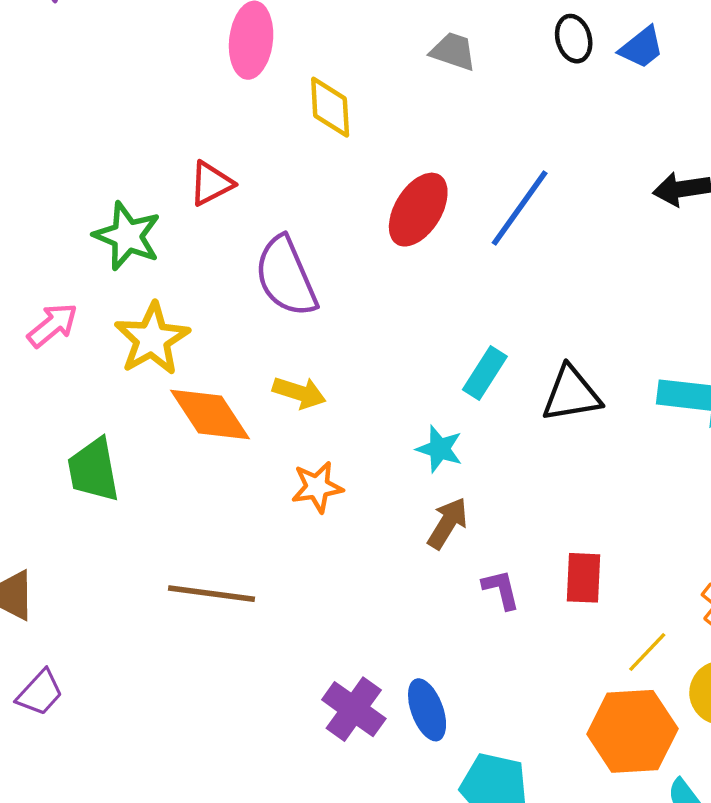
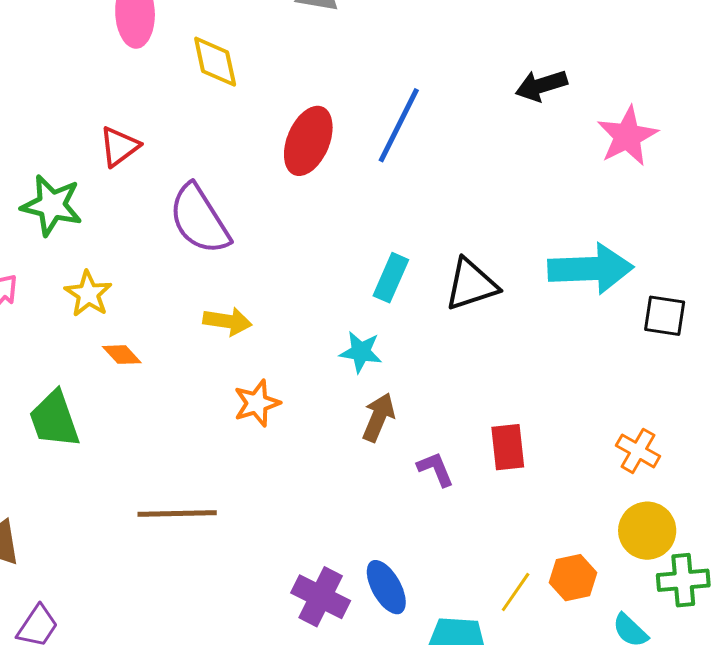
yellow star: (152, 339) -> (88, 294), size x0.7
orange diamond: (210, 415) -> (122, 355), moved, size x0.5
yellow line: (647, 652) -> (516, 592), moved
orange hexagon: (632, 731) -> (573, 578), size x0.6

